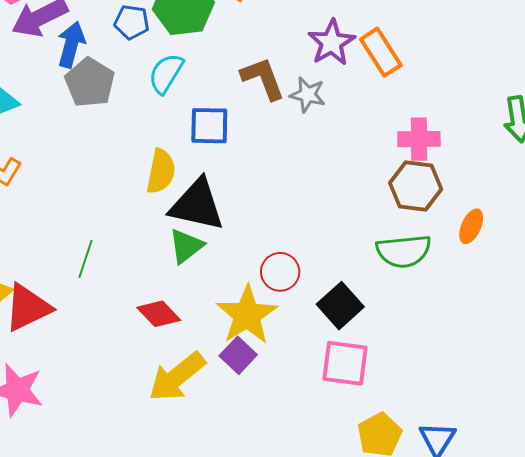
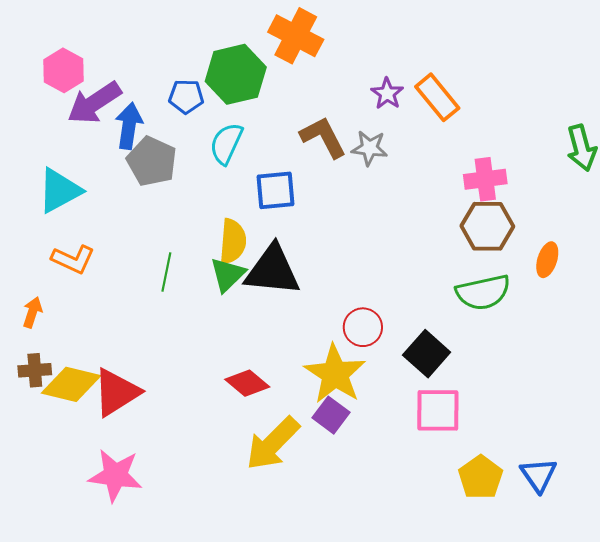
purple star: (332, 43) -> (387, 94), size x0.7
green triangle: (186, 246) -> (228, 275), moved
green line: (86, 259) -> (166, 272), moved

